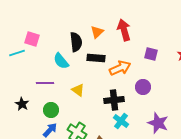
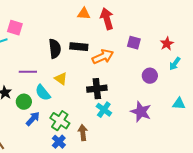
orange triangle: (97, 32) -> (84, 14), moved, turned 48
black semicircle: (76, 42) -> (55, 49), moved
cyan semicircle: (61, 61) -> (43, 93), moved
purple circle: (143, 87) -> (150, 76), moved
green circle: (51, 110) -> (24, 102), moved

